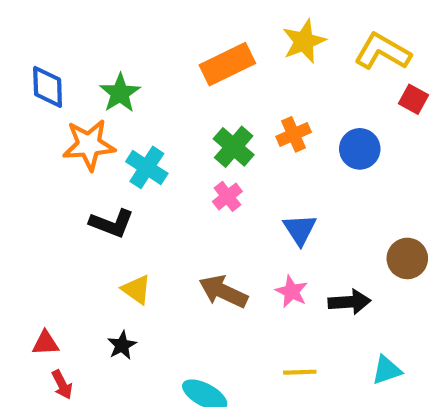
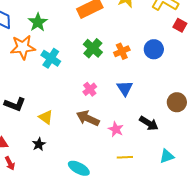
orange cross: (294, 134) -> (122, 51), moved
pink cross: (227, 196) -> (90, 89), moved
black L-shape: (112, 223) -> (15, 104), moved
pink star: (292, 292) -> (116, 129), moved
black arrow: (349, 302) -> (149, 123), turned 36

